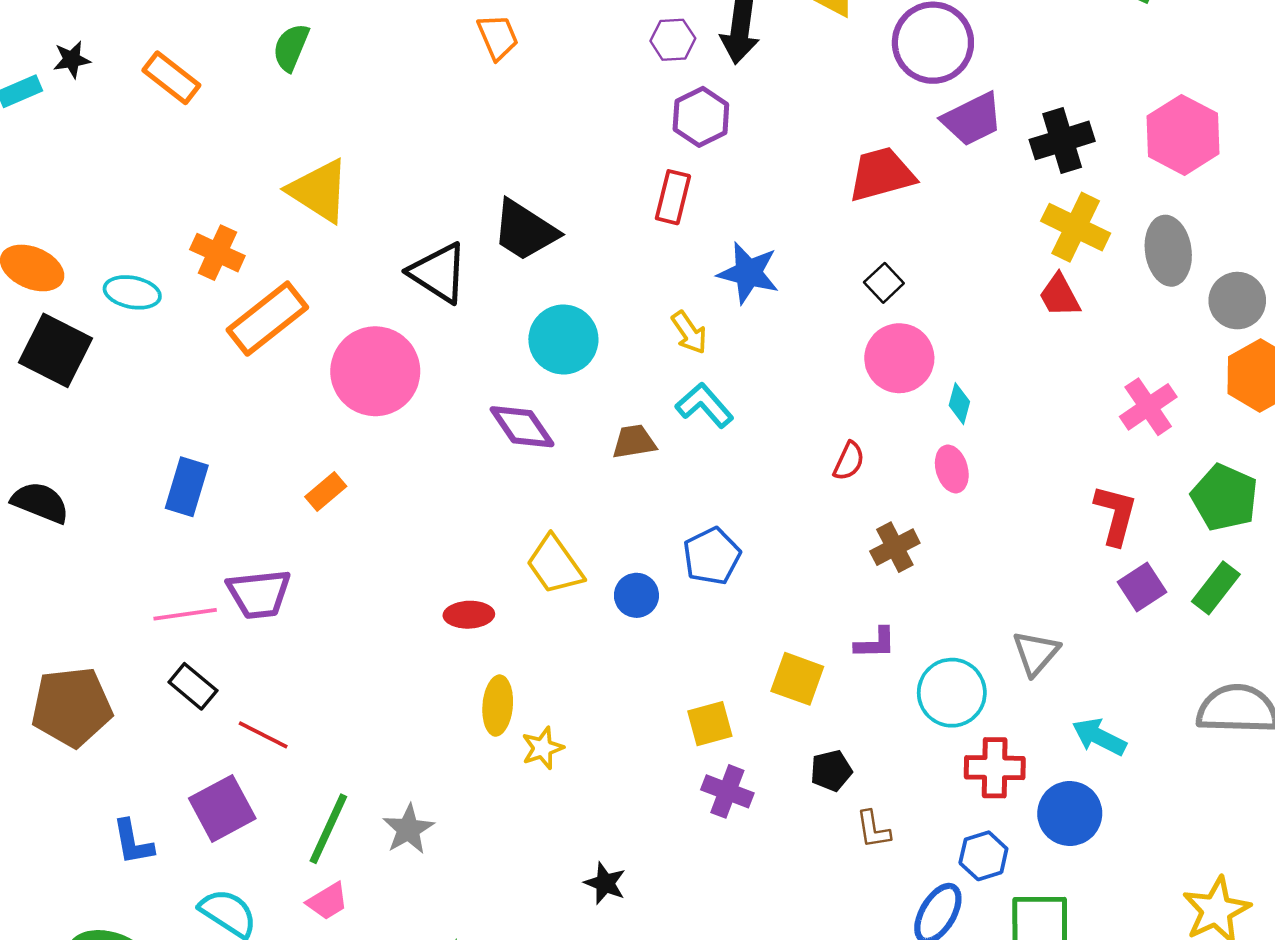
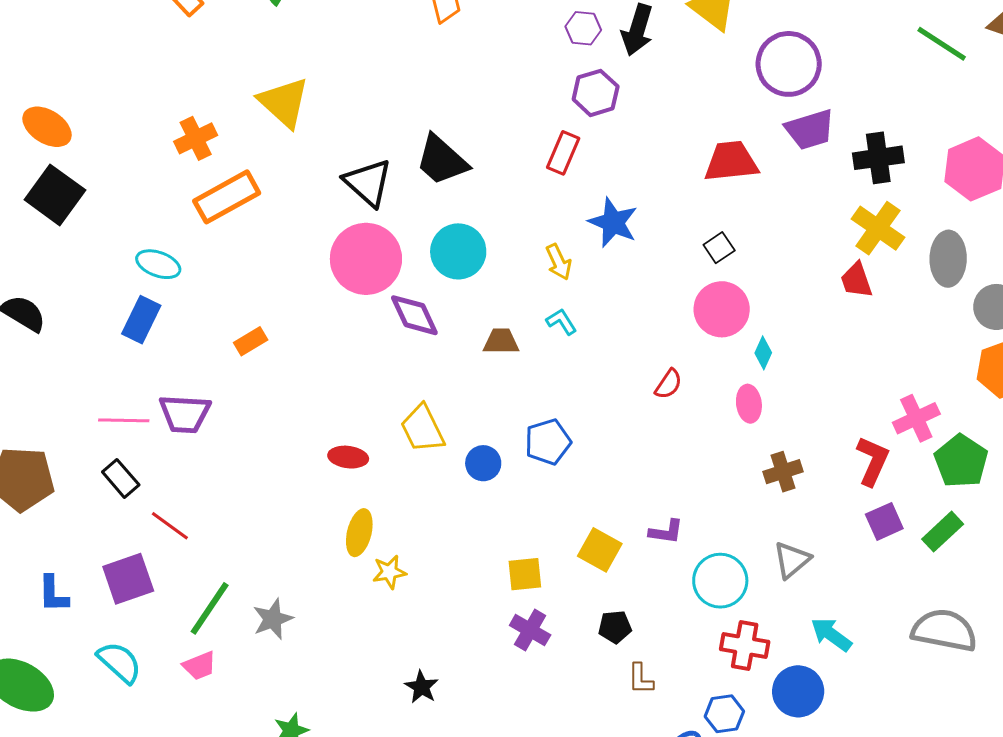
orange cross: (217, 253) -> (196, 138), turned 30
cyan ellipse: (132, 292) -> (158, 264), moved
pink circle: (375, 371) -> (366, 259), moved
cyan L-shape: (705, 405) -> (561, 322), size x0.7
pink cross: (1148, 407) -> (916, 418), moved
brown cross: (895, 547) -> (783, 472), moved

